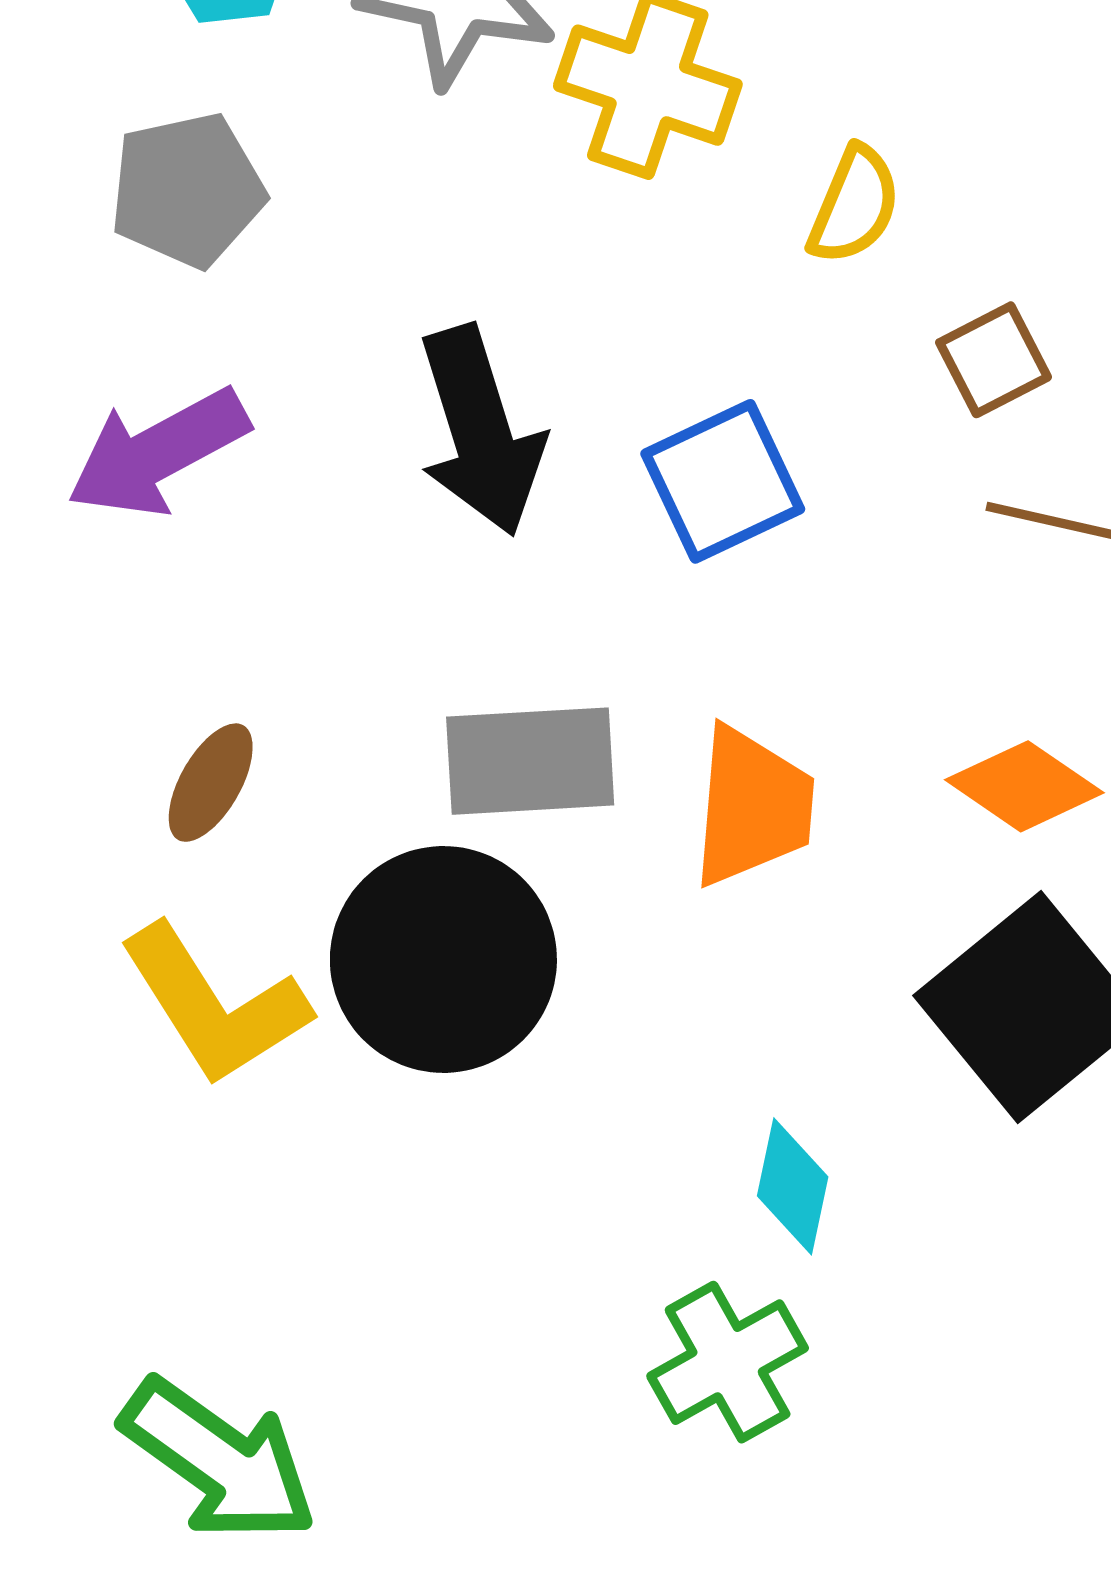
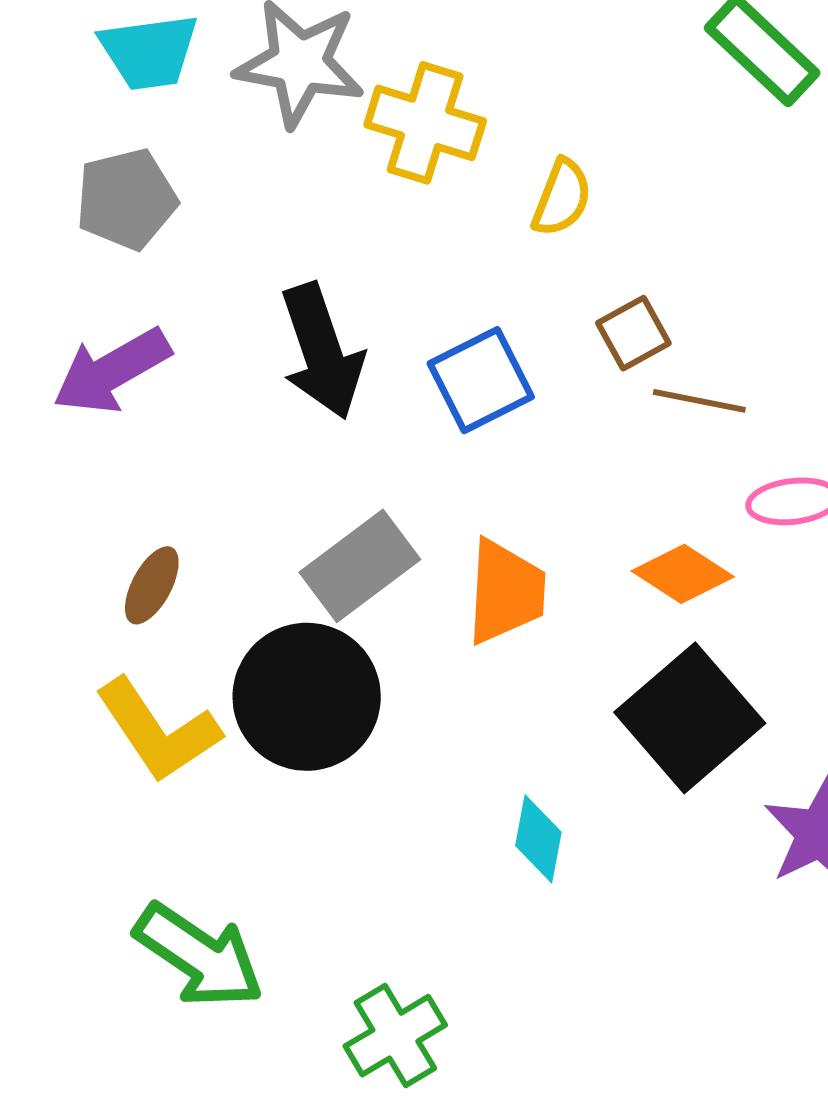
brown square: (994, 360) -> (633, 333), moved
gray rectangle: (530, 761) -> (360, 566), turned -32
green cross: (728, 1362) -> (395, 1036), moved
green arrow: (219, 1460) -> (199, 956), moved

